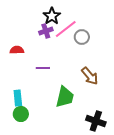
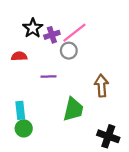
black star: (52, 16) -> (33, 28), moved
gray circle: (82, 37) -> (69, 51), moved
brown arrow: (90, 76) -> (102, 86), turned -144

